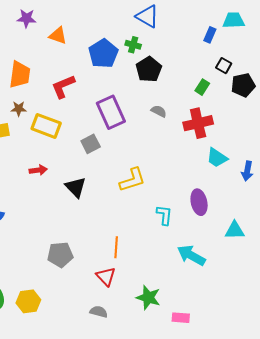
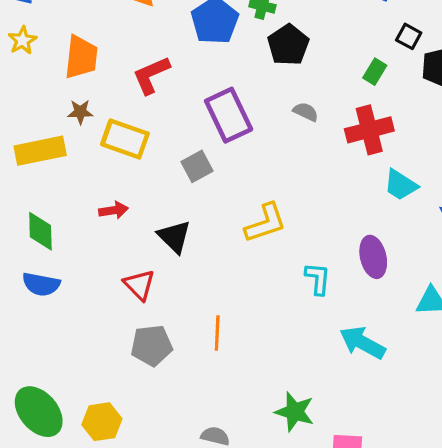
orange line: (116, 247) -> (217, 333), moved
red triangle: (106, 276) -> (139, 285), moved

